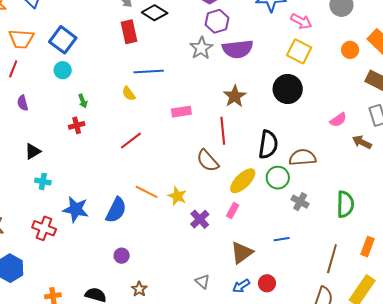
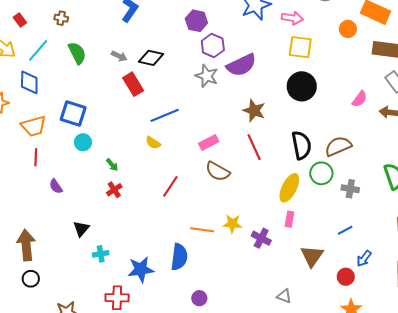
brown semicircle: (208, 161) -> (218, 171), moved
blue arrow: (241, 286) -> (364, 258), moved

